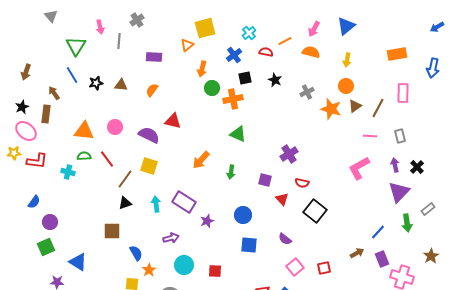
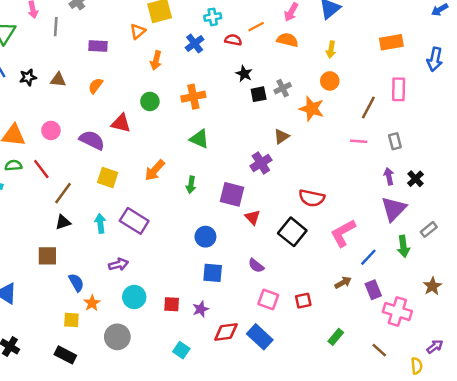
cyan cross: (249, 33) -> (213, 17), turned 32
black square: (245, 78) -> (259, 94), moved
green circle: (212, 88) -> (150, 101), moved
brown triangle: (355, 106) -> (281, 136), moved
yellow square: (149, 166) -> (108, 177), moved
pink L-shape: (359, 168) -> (343, 233), moved
purple square: (265, 180) -> (232, 194), size x1.5
red semicircle: (302, 183) -> (312, 198), moved, size x1.5
purple star: (207, 221) -> (201, 309), moved
pink square: (295, 267) -> (268, 299), turned -30

